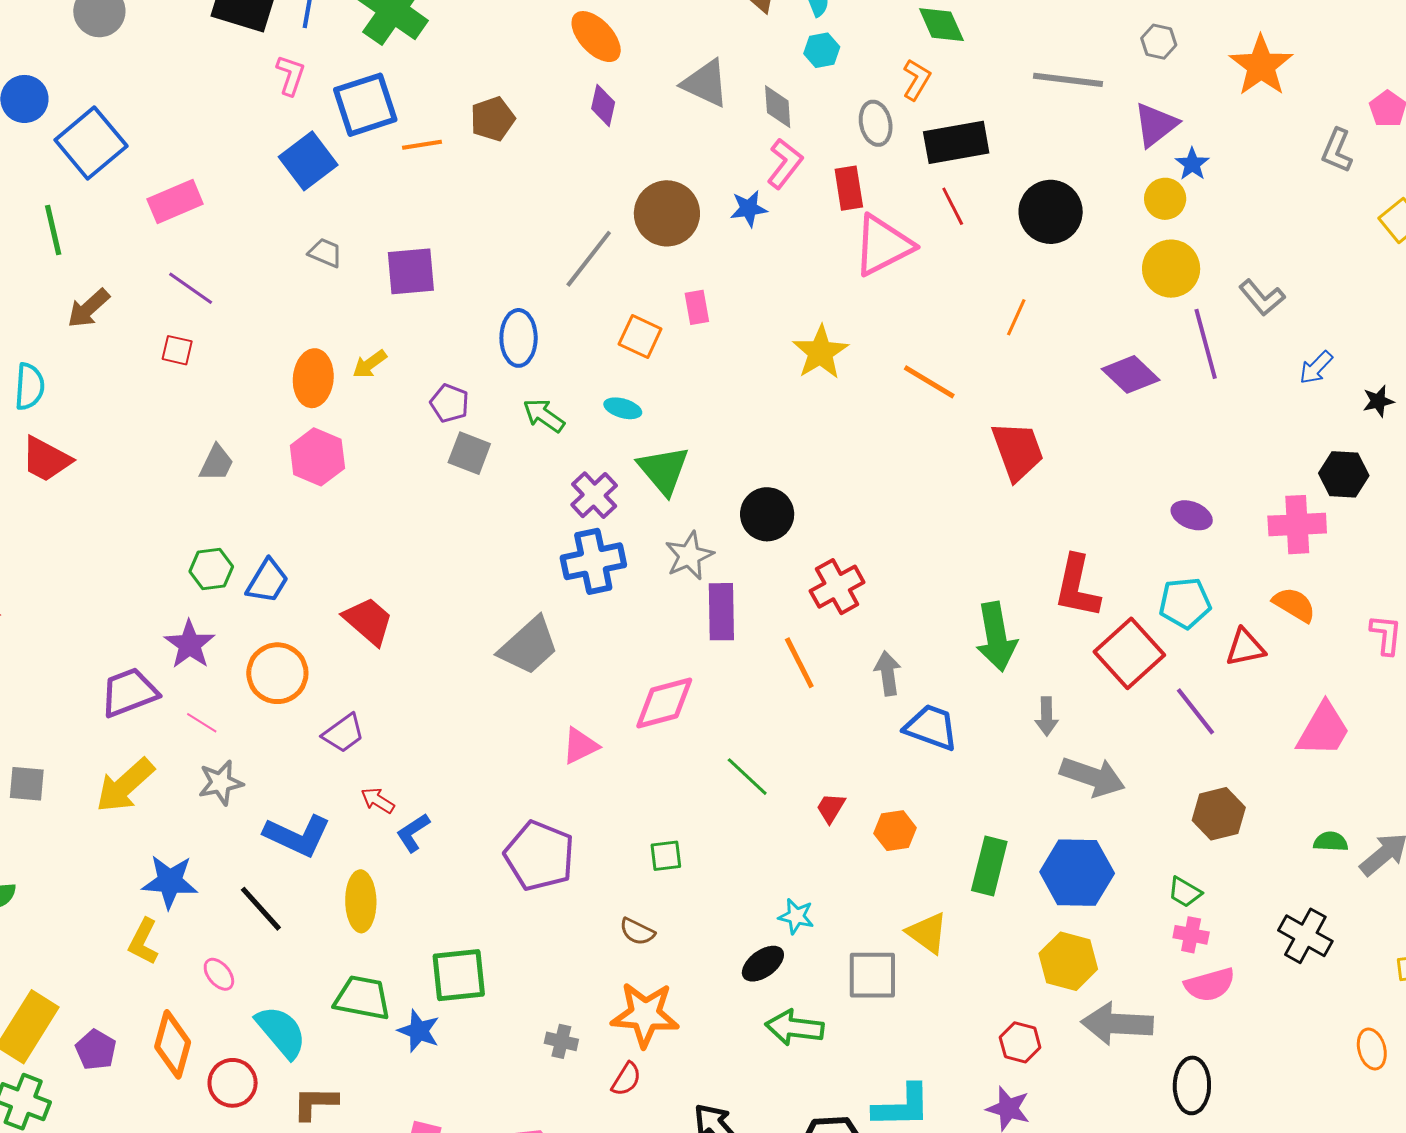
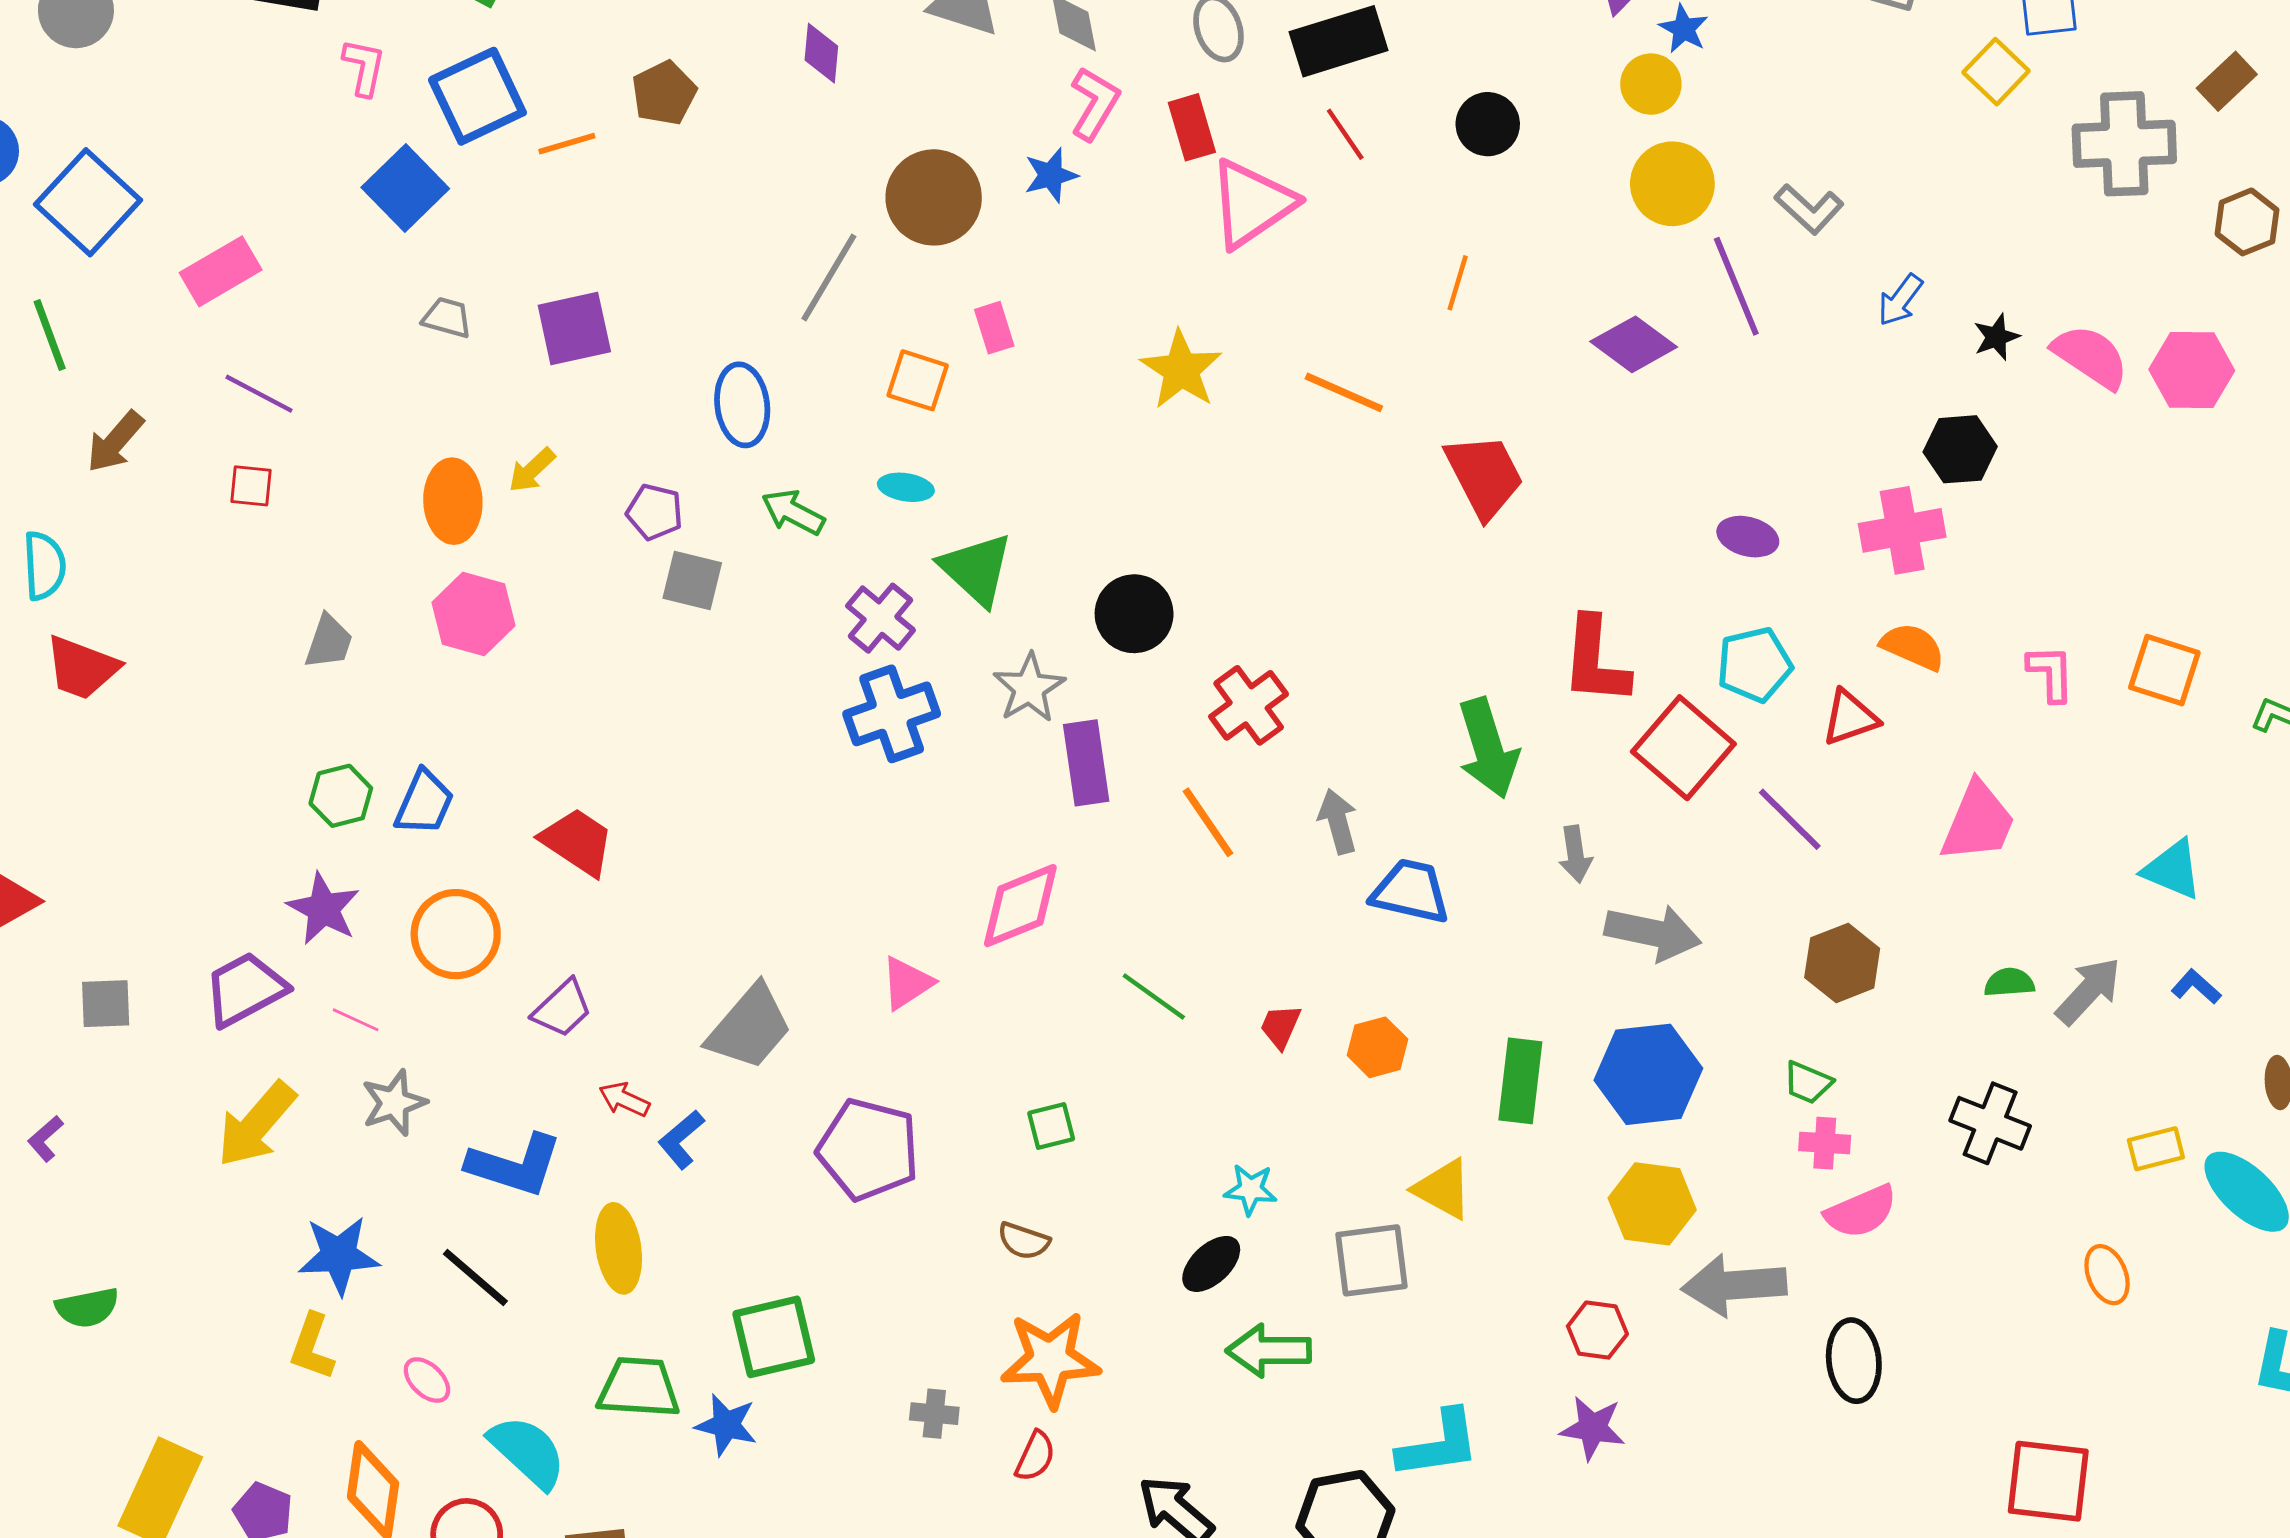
black circle: (1051, 212) -> (1488, 124), size x0.7
gray trapezoid: (529, 646) -> (750, 1027), moved
gray square: (27, 784) -> (106, 1004), moved

